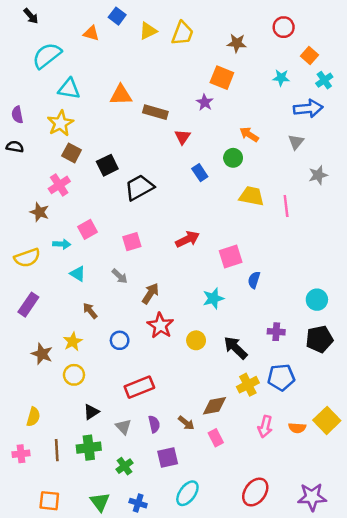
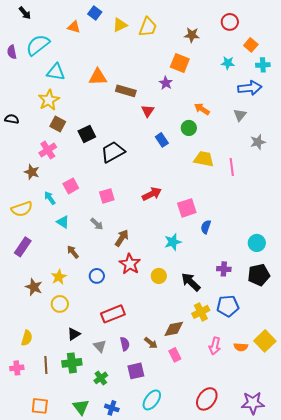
cyan cross: (324, 80) -> (263, 65), turned 32
purple semicircle: (17, 115) -> (12, 52), moved
cyan arrow: (62, 244) -> (50, 198), turned -128

